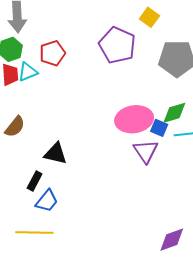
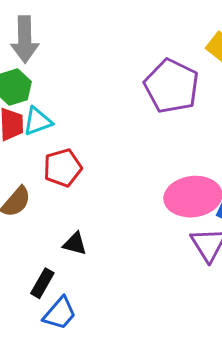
red pentagon: (52, 53) -> (63, 168), moved
black triangle: (56, 154) -> (75, 244), size x0.7

